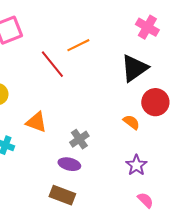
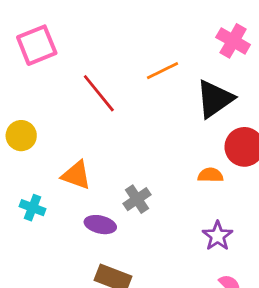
orange line: (78, 45) -> (162, 71), moved
orange semicircle: (131, 122) -> (210, 175), turned -36
purple ellipse: (69, 164) -> (100, 225), moved

